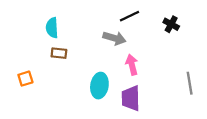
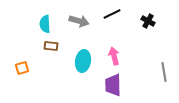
gray arrow: (114, 38) -> (79, 21), moved
cyan ellipse: (99, 86) -> (83, 61), moved

